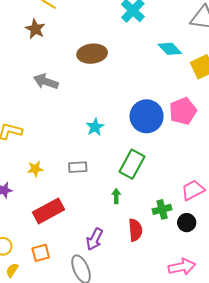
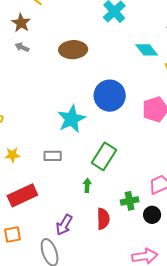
gray arrow: (46, 82) -> (22, 47), moved, size x0.6
blue circle: (147, 116) -> (110, 96), moved
cyan star: (95, 127) -> (71, 119), size x1.6

